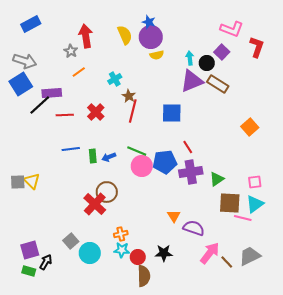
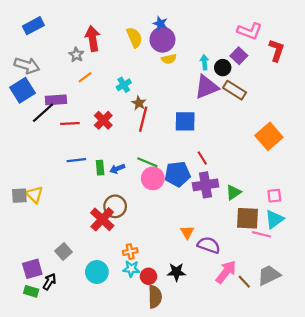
orange square: (250, 127) -> (269, 136), size x1.4
gray square: (71, 241) -> (63, 252), moved

